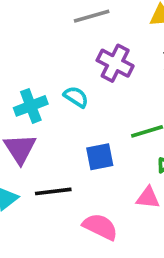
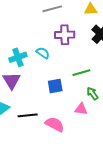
purple cross: (115, 63) -> (65, 35), turned -30
black line: (53, 191) -> (28, 115), moved

